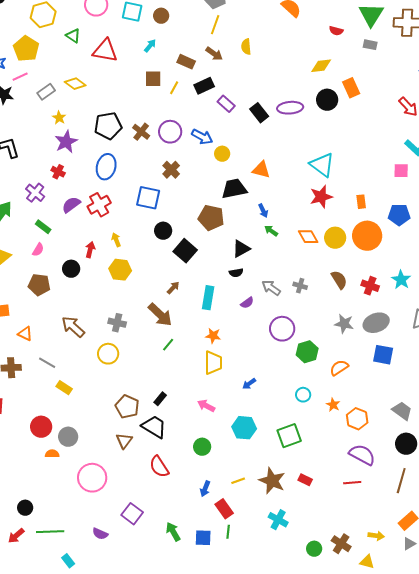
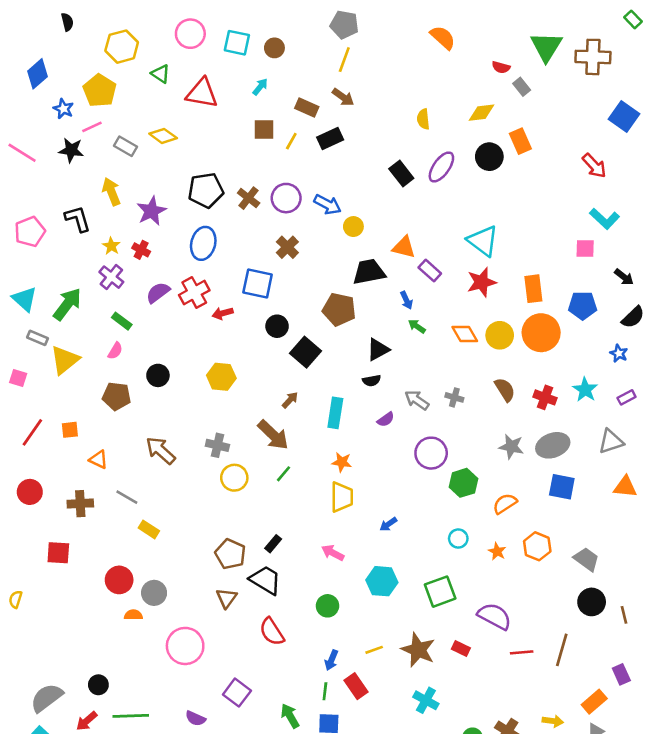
gray rectangle: (370, 45) -> (522, 87), moved, turned 40
yellow semicircle: (246, 47) -> (423, 119), moved
gray rectangle: (46, 92) -> (126, 146), turned 66
purple rectangle: (226, 104) -> (430, 271), moved
purple ellipse: (290, 108) -> (441, 167), turned -50
yellow star: (59, 118) -> (111, 246), moved
orange rectangle: (361, 202) -> (533, 289), size x1.5
yellow arrow: (116, 240) -> (111, 192), moved, size x1.5
red arrow: (90, 250) -> (223, 313), moved, turned -119
yellow circle: (108, 354) -> (234, 478), moved
orange hexagon: (357, 419) -> (537, 546), moved
purple semicircle: (362, 455) -> (495, 616), moved
brown line: (401, 481) -> (562, 650), moved
green line: (228, 532) -> (325, 691), moved

